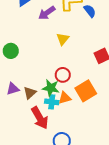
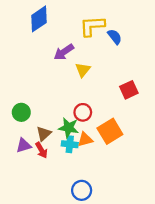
purple arrow: (47, 13) -> (64, 52), moved
green circle: (11, 51) -> (21, 112), moved
purple triangle: (13, 89) -> (24, 145), moved
red arrow: (40, 118) -> (41, 150), moved, size x0.6

